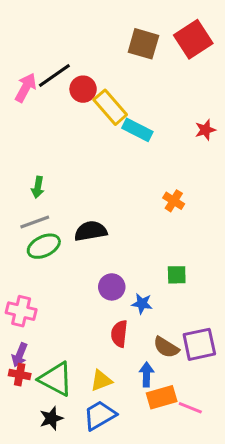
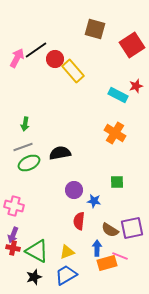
red square: (193, 39) -> (132, 45), moved
cyan rectangle: (137, 130) -> (118, 95), moved
orange cross: (174, 201) -> (115, 133), size x1.5
pink line: (190, 408) -> (120, 256), moved

